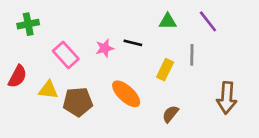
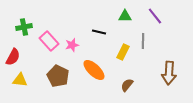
green cross: (28, 24) -> (24, 27), moved
pink star: (105, 48) -> (72, 45), moved
yellow triangle: (48, 90) -> (20, 80), moved
brown pentagon: (78, 102) -> (58, 76), turned 30

